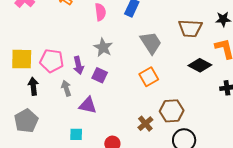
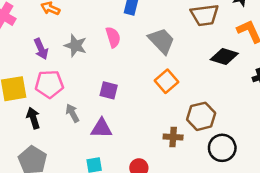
pink semicircle: (100, 12) -> (113, 37), moved
gray star: (103, 47) -> (75, 46), moved
purple arrow: (78, 65) -> (41, 49), moved
brown cross: (145, 124) -> (173, 137), turned -35

